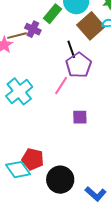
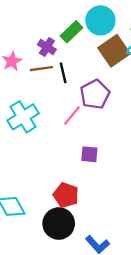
brown line: (17, 36) -> (41, 69), moved
black line: (71, 49) -> (63, 73), moved
red pentagon: (33, 159) -> (66, 195), moved

